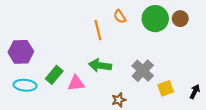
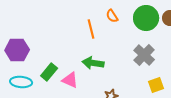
gray cross: (143, 71) -> (144, 55), moved
pink triangle: (76, 83) -> (70, 80), turned 30

